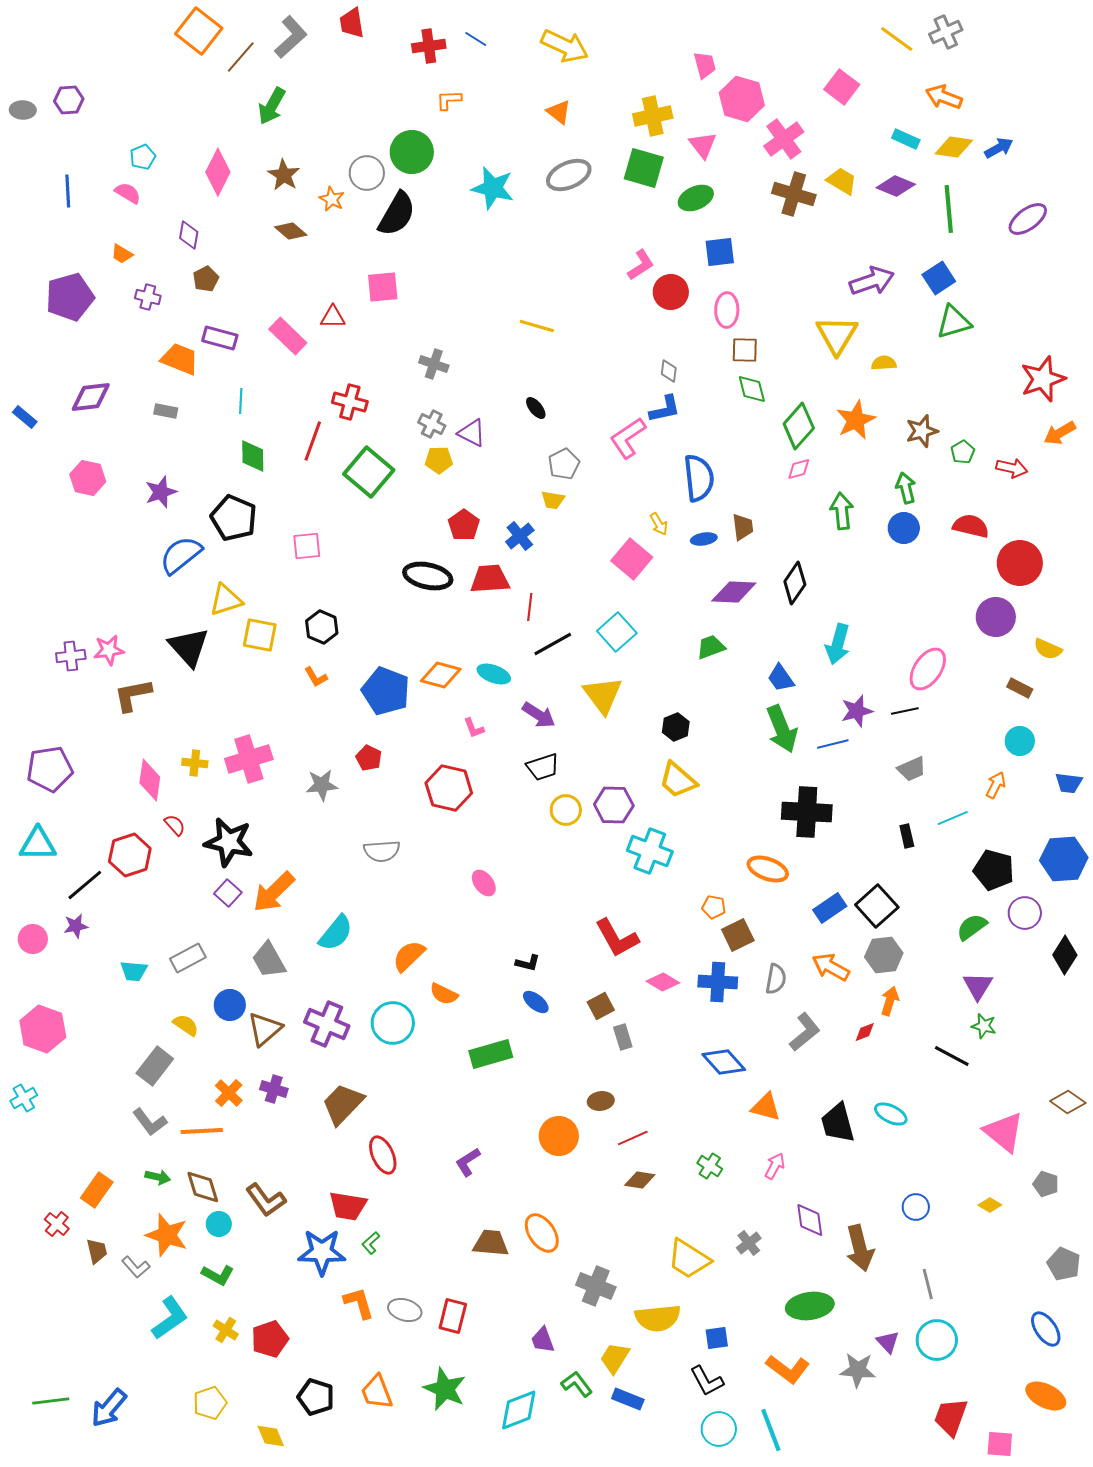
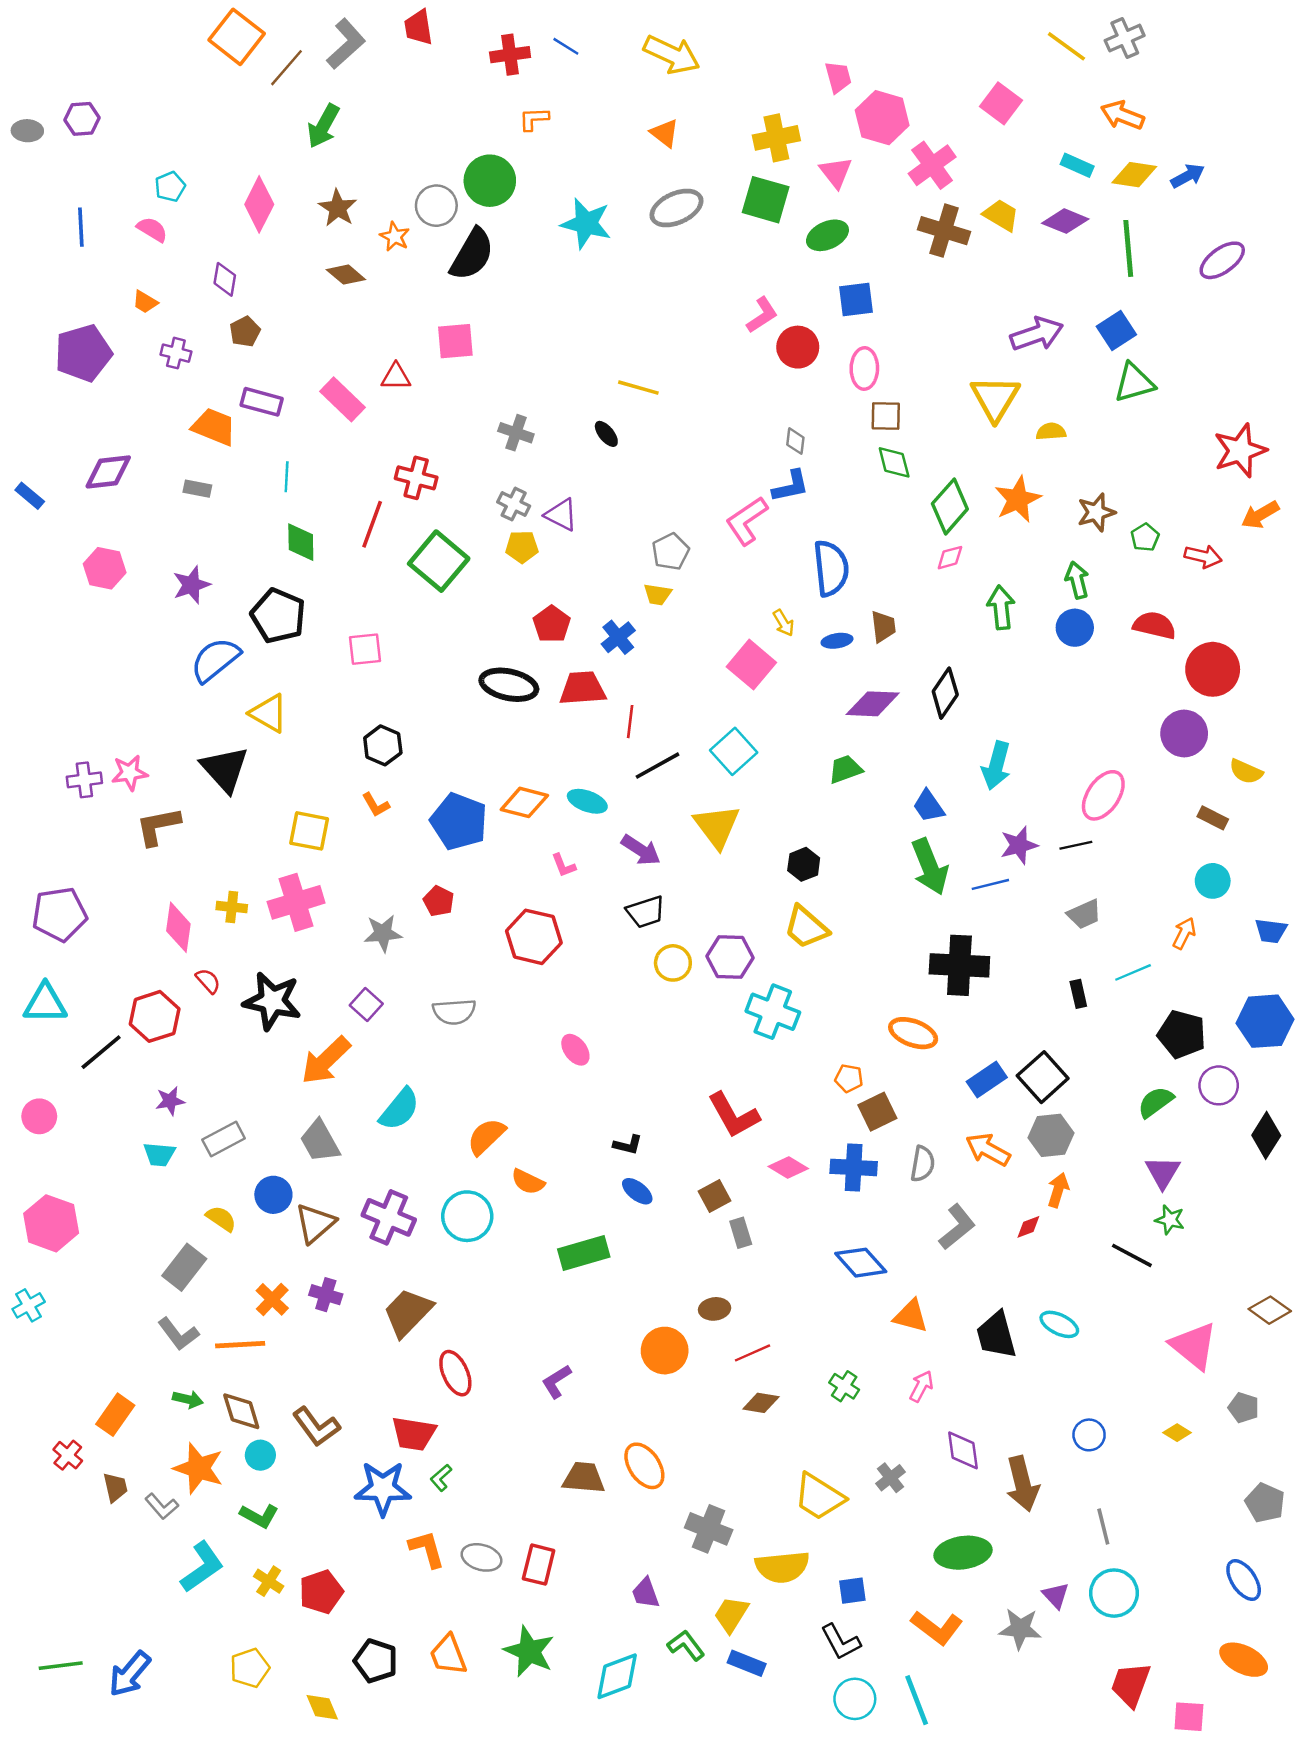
black ellipse: (536, 408) -> (606, 434), moved
yellow triangle: (226, 600) -> (269, 713), turned 48
yellow square: (260, 635) -> (309, 831), moved
purple square: (228, 893) -> (366, 1005), moved
purple star: (76, 926) -> (170, 1101), moved

